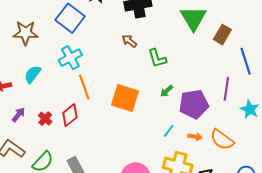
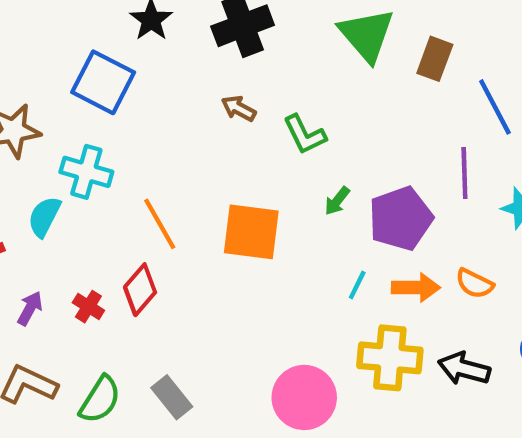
cyan cross: (70, 58) -> (86, 172), moved, turned -35
orange arrow: (195, 137) -> (416, 288), size x1.5
orange semicircle: (222, 140) -> (474, 284), size x0.7

